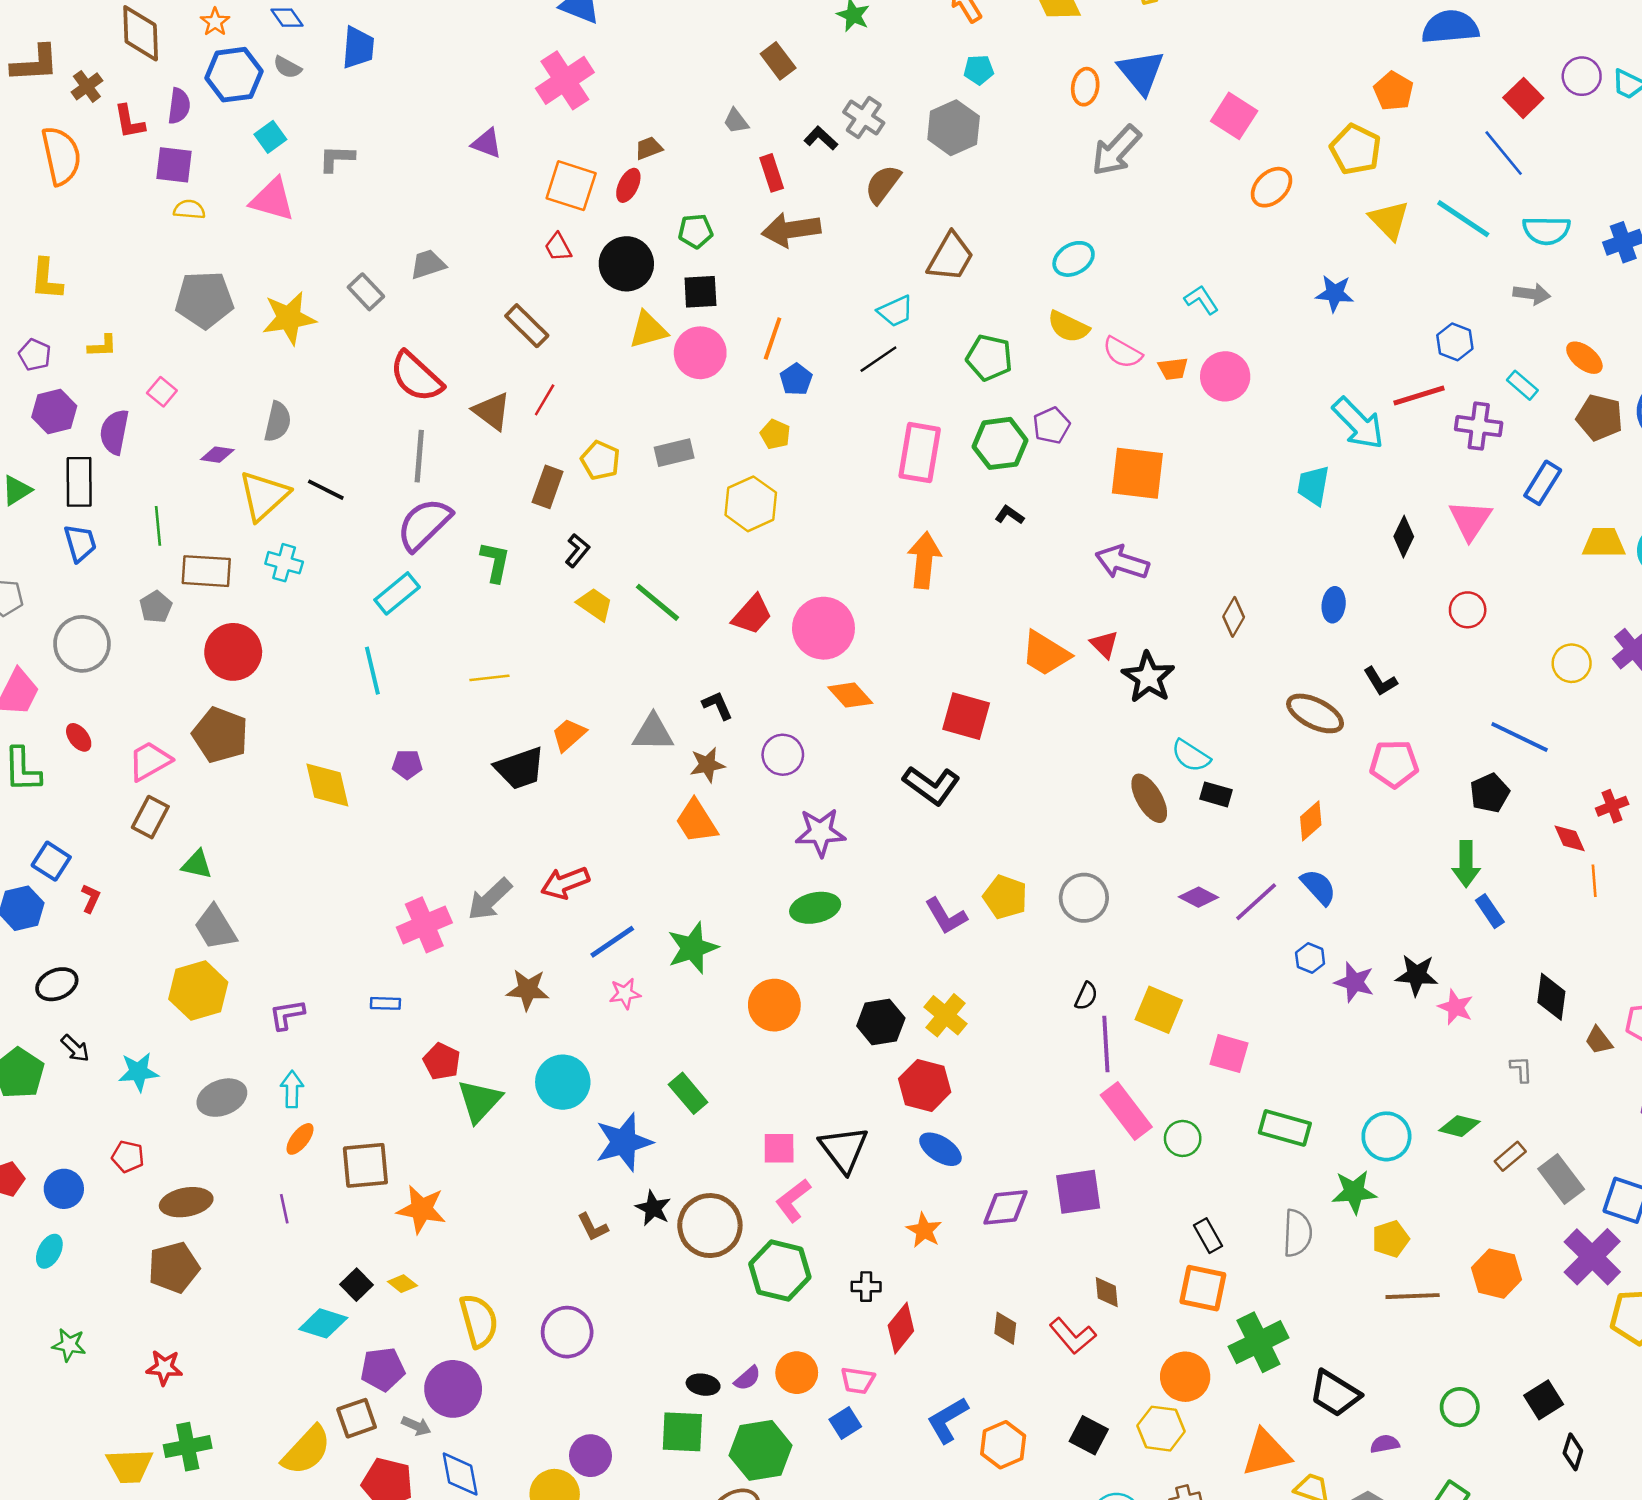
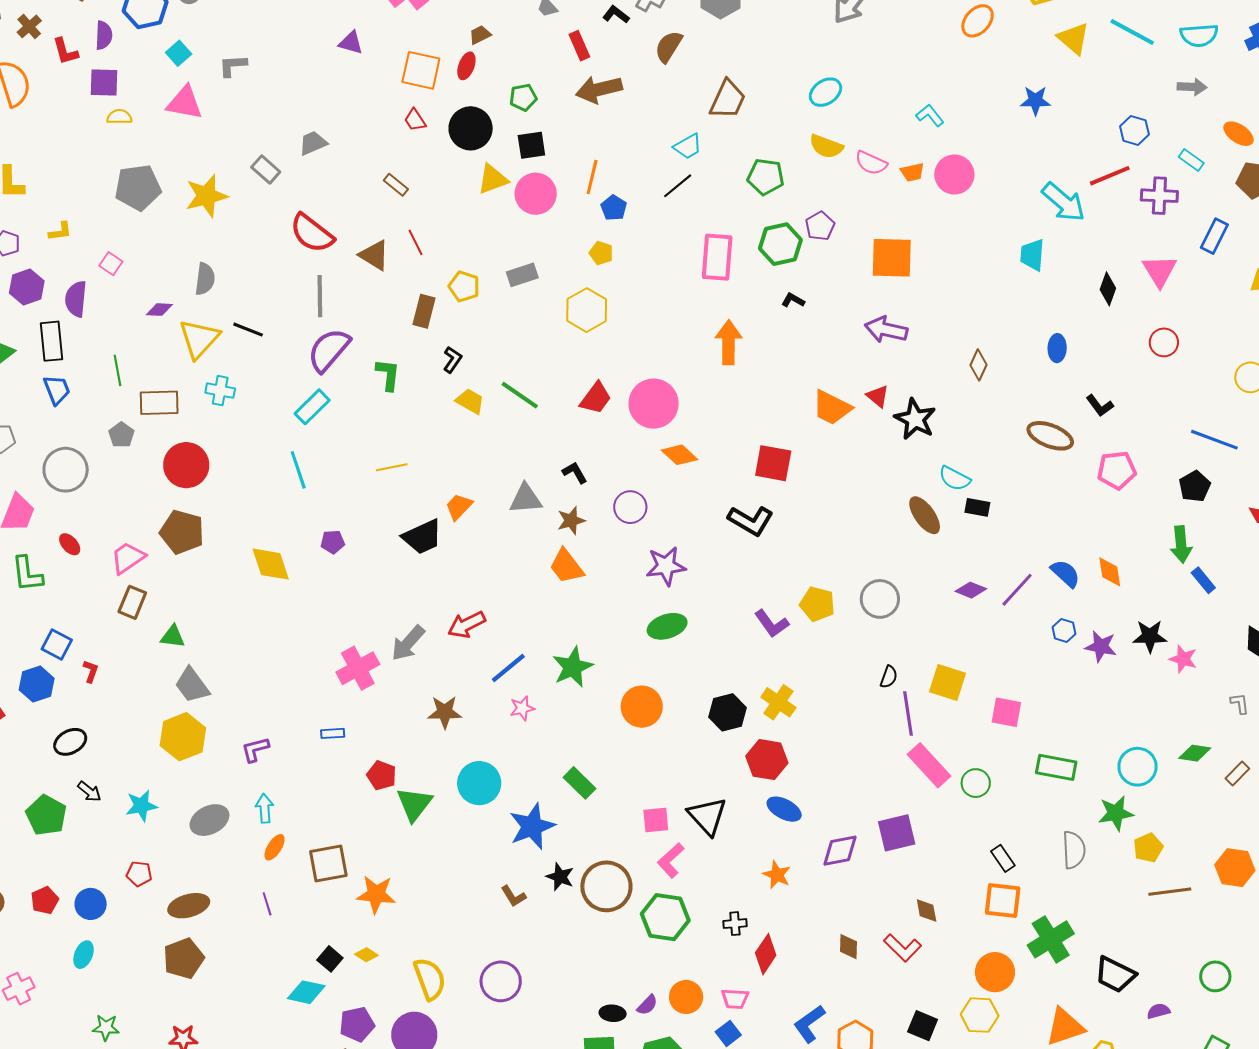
brown rectangle: (527, 326) -> (396, 185), size x0.7
red line: (545, 400) -> (415, 242), turned -52
orange diamond: (1311, 821) -> (1110, 572), moved, turned -52

